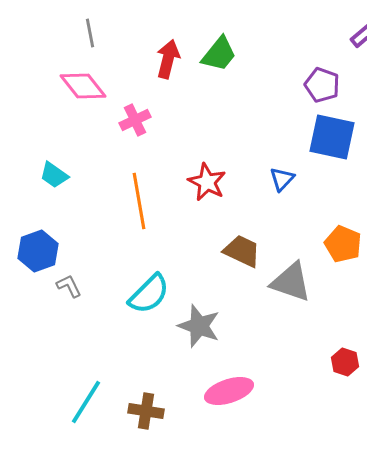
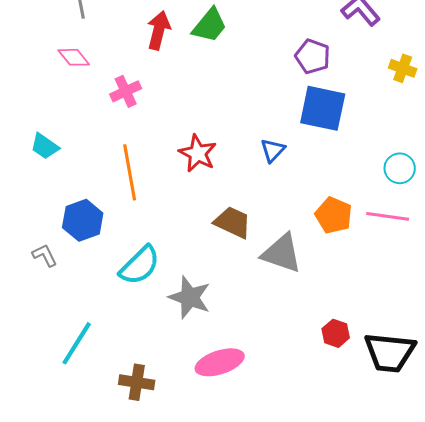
pink diamond: (83, 86) -> (74, 57), size x0.7
blue hexagon: (38, 251) -> (83, 220), moved
gray L-shape: (69, 286) -> (45, 255), moved
cyan line: (86, 402) -> (77, 343), moved

